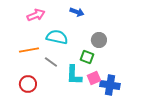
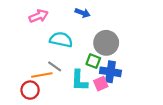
gray circle: (99, 40) -> (106, 43), size x1.5
orange line: (29, 50) -> (42, 75), moved
blue cross: (110, 85) -> (110, 72), moved

